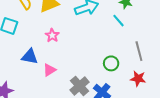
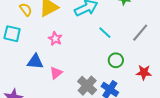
cyan line: (118, 21) -> (105, 33), moved
gray line: (139, 51) -> (140, 33), moved, turned 60

